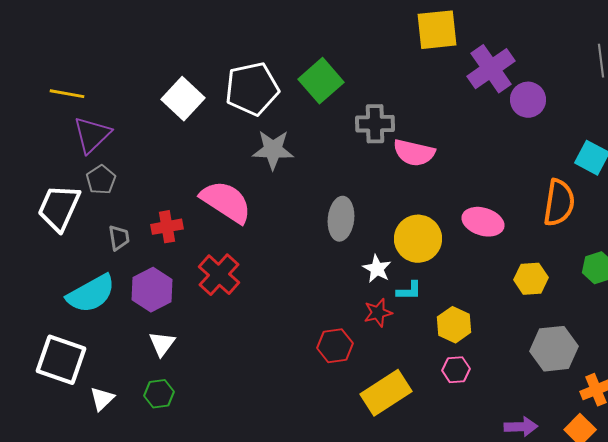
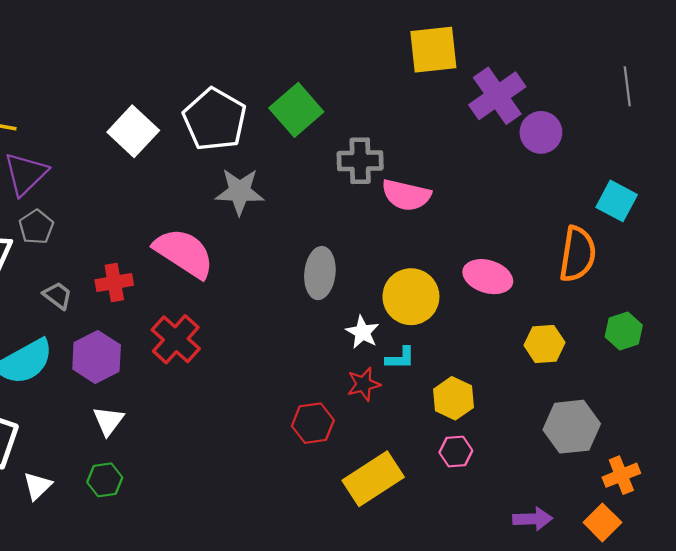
white pentagon: (252, 89) -> (215, 119), turned -30
gray trapezoid: (119, 238) -> (58, 295), turned -44

